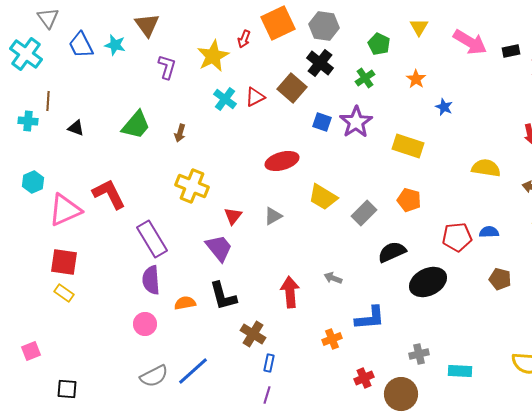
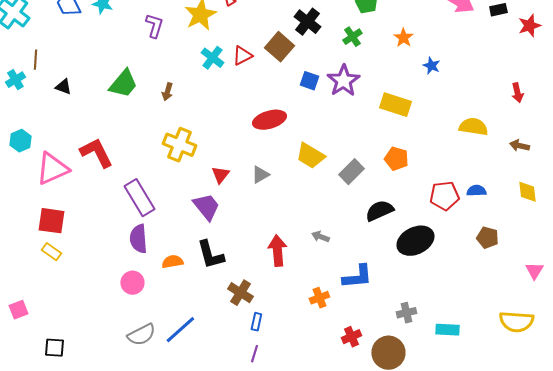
cyan cross: (28, 121) -> (15, 80), turned -36

